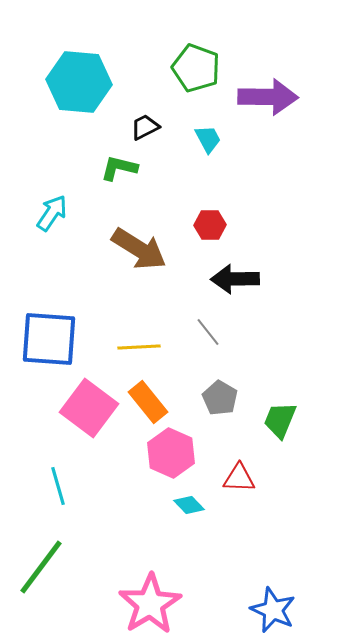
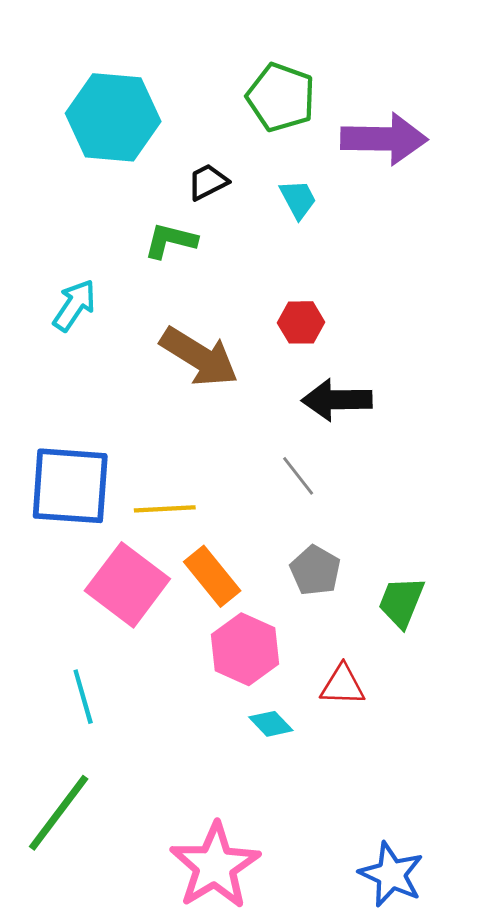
yellow line: (139, 347) -> (165, 509), moved

